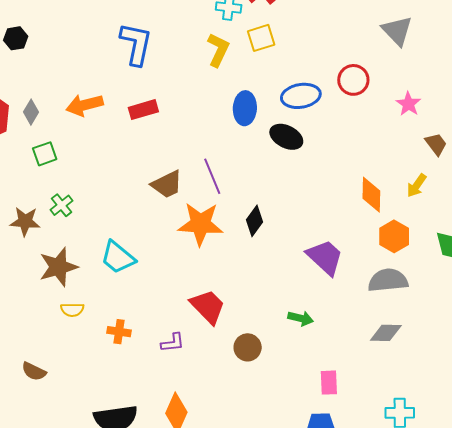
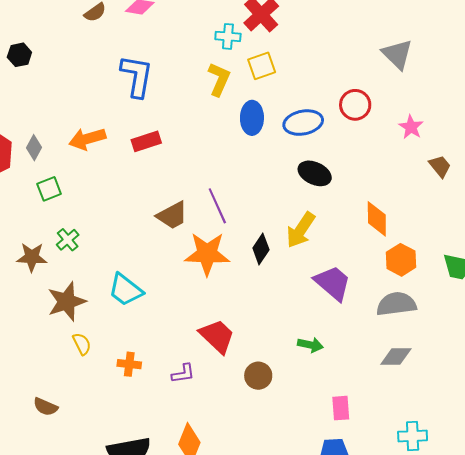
black hexagon: (16, 38) -> (19, 55), moved
blue ellipse: (245, 108) -> (252, 118), moved
black ellipse: (286, 137) -> (315, 173), moved
yellow arrow: (417, 186) -> (301, 230), moved, size x1.5
yellow semicircle: (72, 310) -> (82, 344), turned -115

